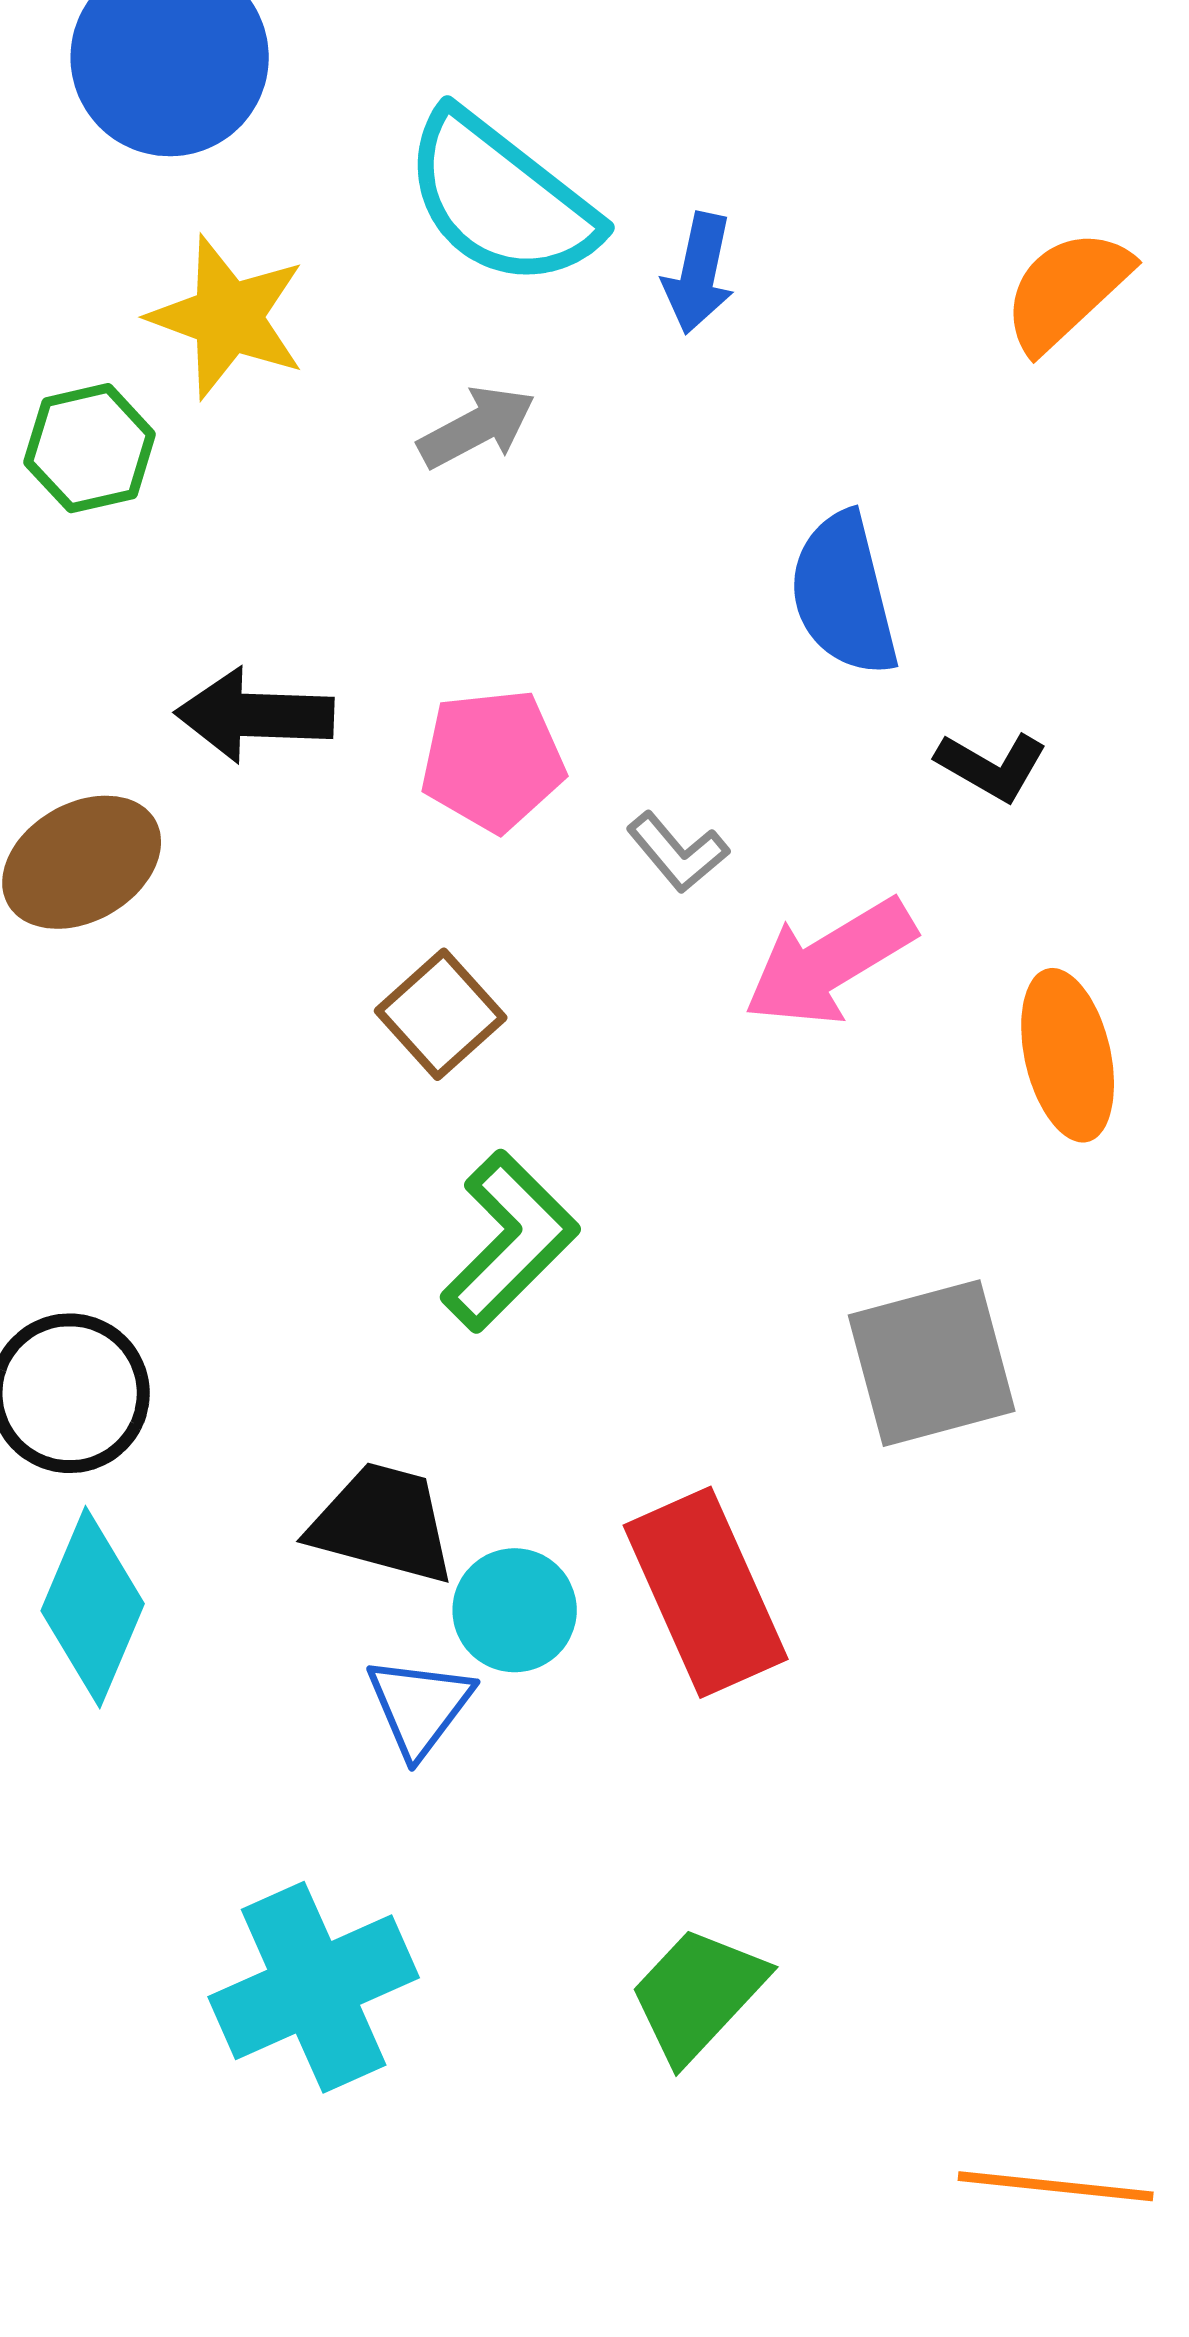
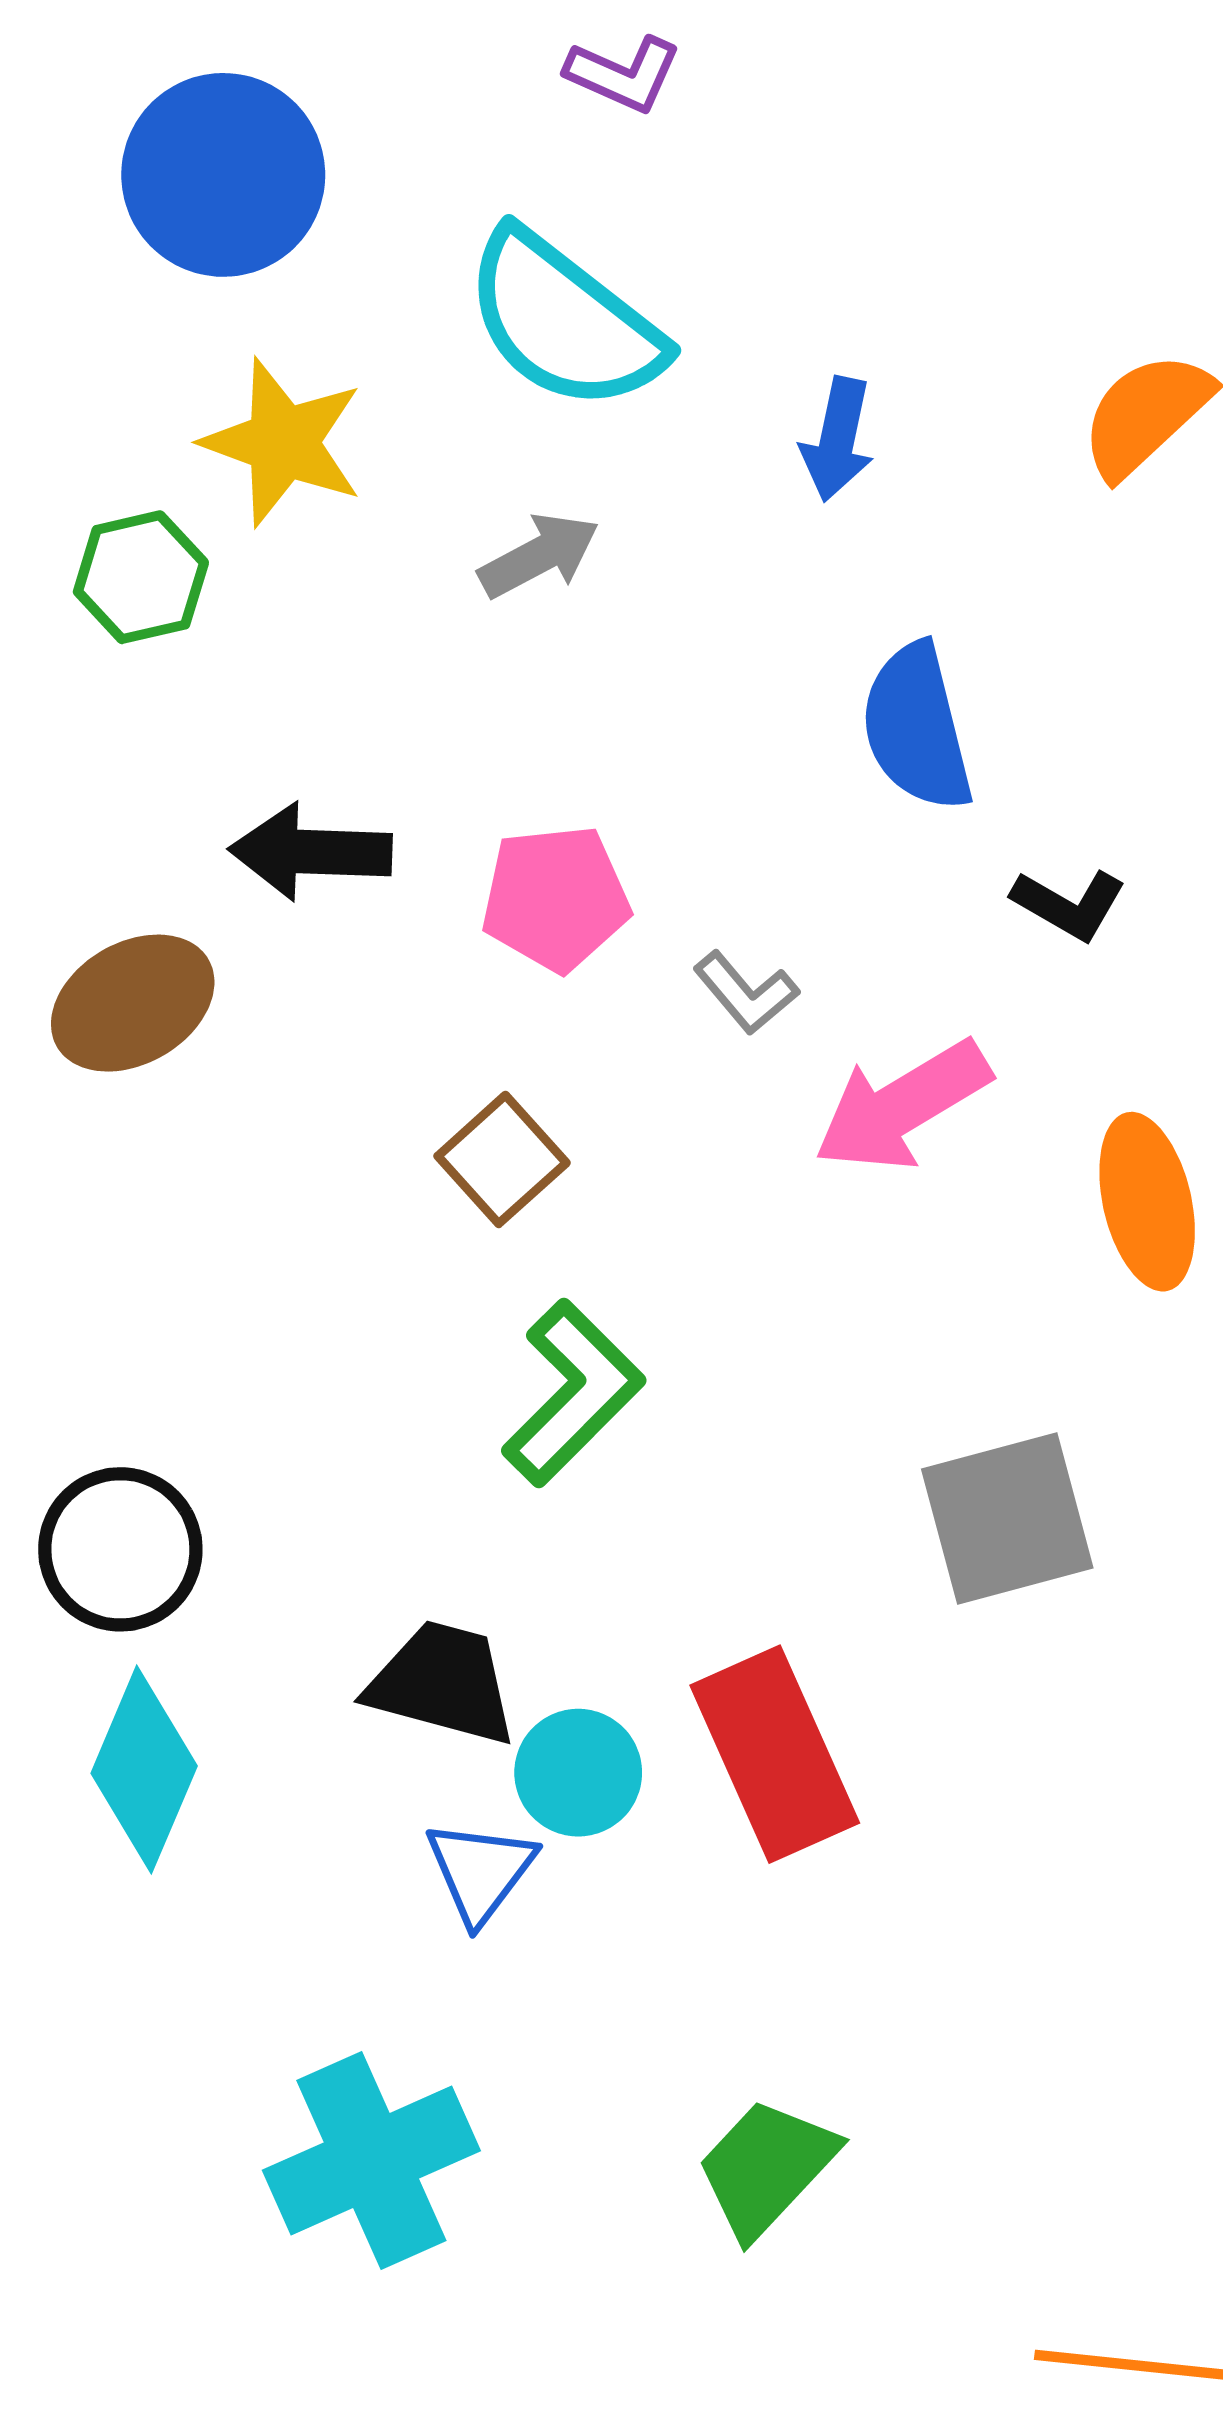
blue arrow: (699, 273) -> (837, 439), moved

